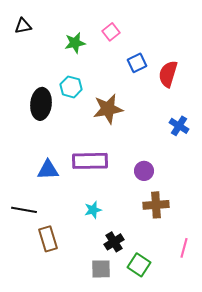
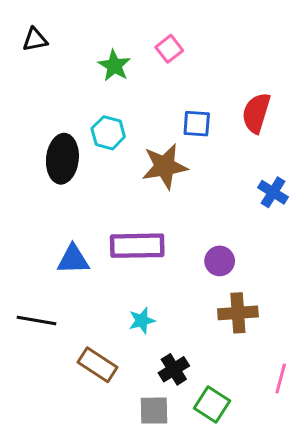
green star: (75, 43) -> (114, 66), turned -30
blue square: (137, 63) -> (197, 124), moved, turned 30
brown rectangle: (48, 239) -> (98, 365), moved, turned -40

